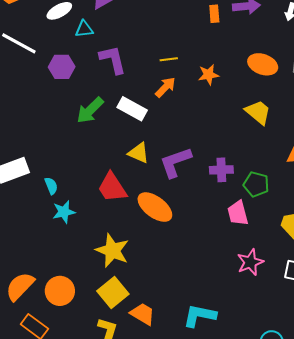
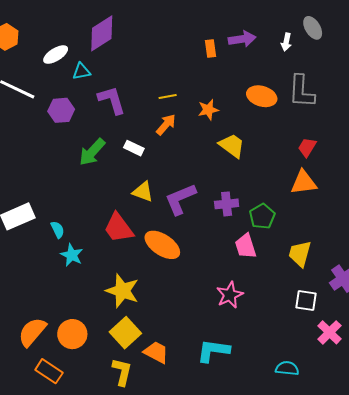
white rectangle: (132, 109) -> (134, 148), size x0.7
yellow trapezoid: (258, 112) -> (232, 146), moved
green pentagon: (256, 184) -> (262, 216), turned 30
cyan star: (64, 212) -> (72, 255), turned -30
pink star: (250, 262) -> (230, 295), moved

